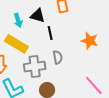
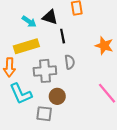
cyan arrow: (18, 20) -> (29, 21), turned -40
yellow rectangle: (16, 44) -> (26, 46), turned -50

